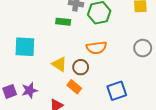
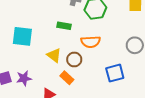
green rectangle: (63, 22) -> (64, 26), moved
blue square: (117, 91) -> (115, 73), moved

